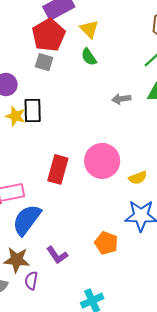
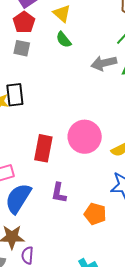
red pentagon: (49, 35) -> (24, 22), size x0.7
gray arrow: (121, 99) -> (104, 63), moved, size x1.4
purple L-shape: (57, 255) -> (59, 193), moved, turned 50

